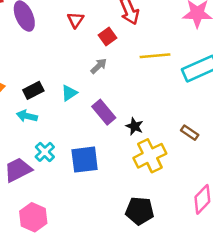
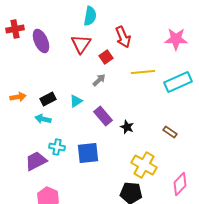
red triangle: (76, 20) -> (81, 44), size x1.5
cyan cross: (45, 152) -> (57, 147), turned -35
yellow cross: (150, 156) -> (144, 165), moved, turned -35

